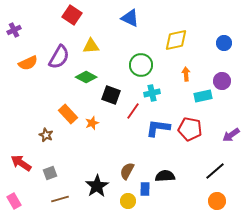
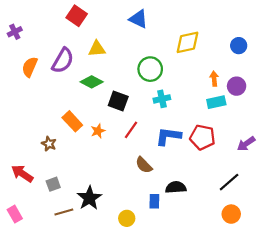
orange semicircle: (28, 63) -> (30, 67), turned 138
orange arrow: (186, 74) -> (214, 79), moved
red line: (133, 111) -> (131, 130), moved
brown semicircle: (127, 171) -> (144, 165), moved, turned -72
black star: (97, 186) -> (89, 198), moved
yellow circle: (128, 201) -> (127, 218), moved

